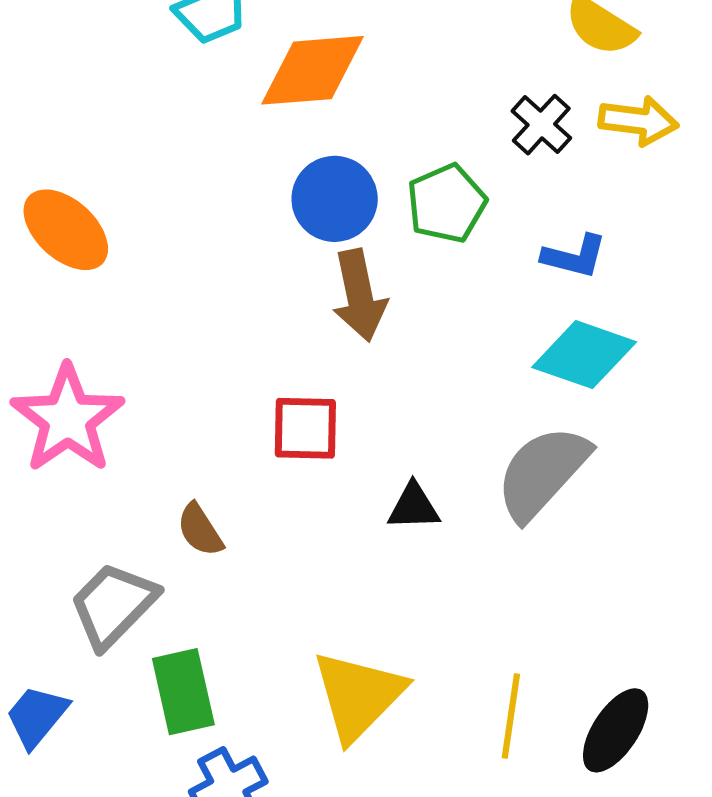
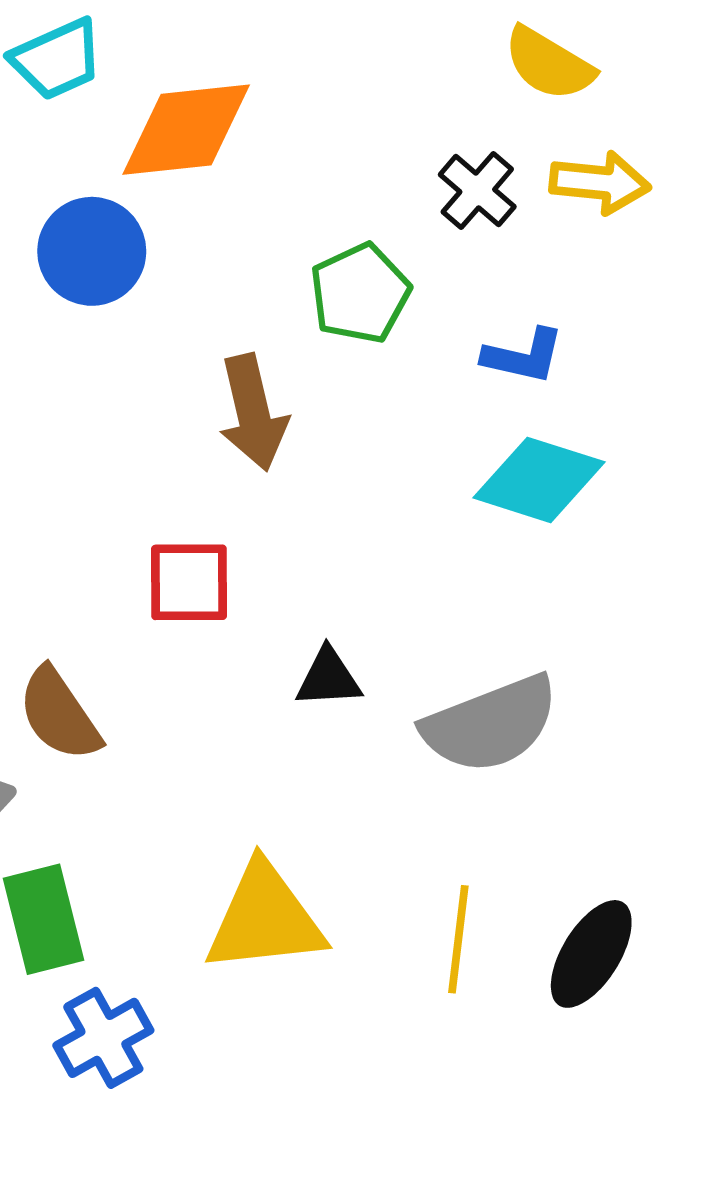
blue circle: (335, 199) -> (92, 251), moved
gray semicircle: (542, 473) -> (490, 724), moved, turned -152
brown semicircle: (200, 530) -> (59, 714), size x1.4
yellow triangle: (358, 696) -> (265, 918), turned 41

